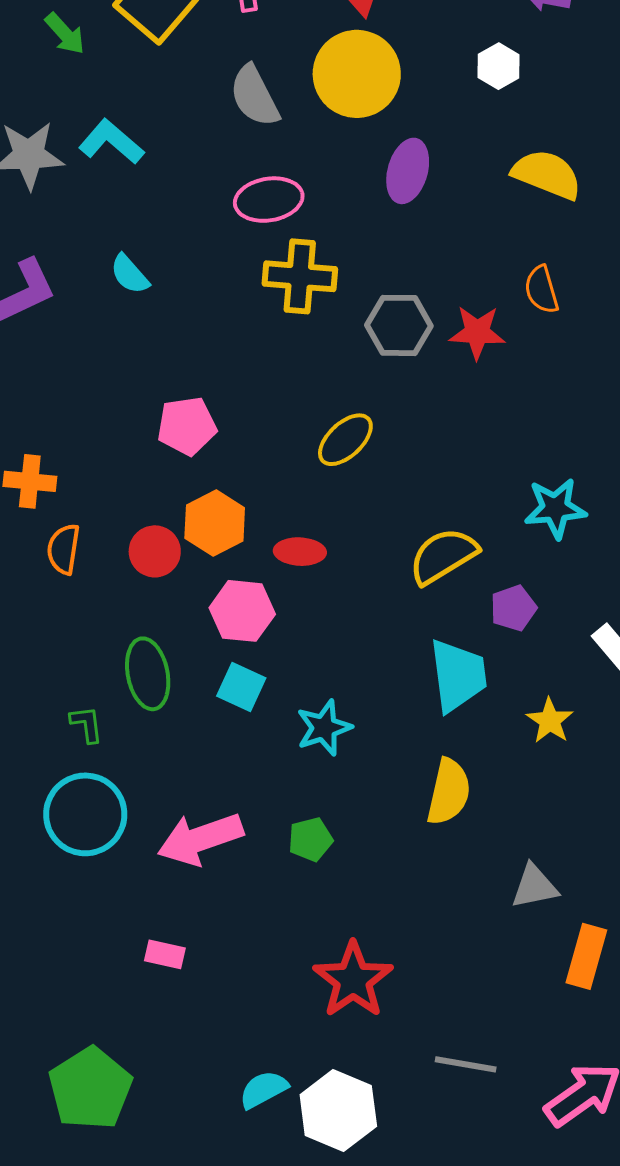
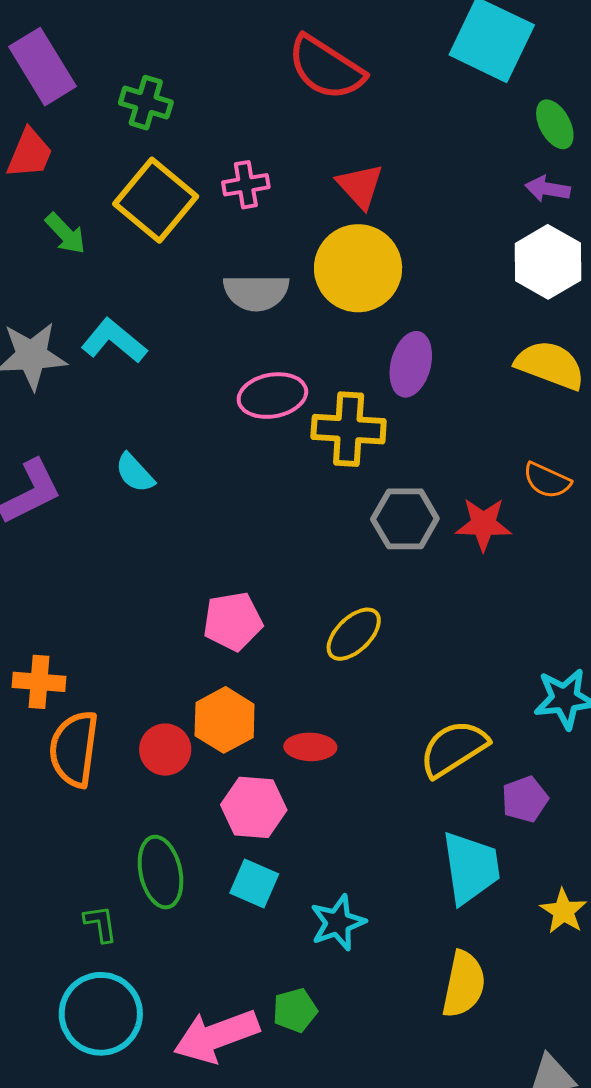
white hexagon: (499, 66) -> (548, 262), moved, size x1.6
gray semicircle: (255, 96) -> (256, 292), turned -62
yellow cross: (300, 276) -> (349, 429), moved
orange semicircle: (542, 290) -> (547, 480), turned -48
pink pentagon: (187, 426) -> (233, 621), moved
orange semicircle: (64, 549) -> (74, 749), size x1.5
green pentagon: (310, 839) -> (295, 1010), moved

